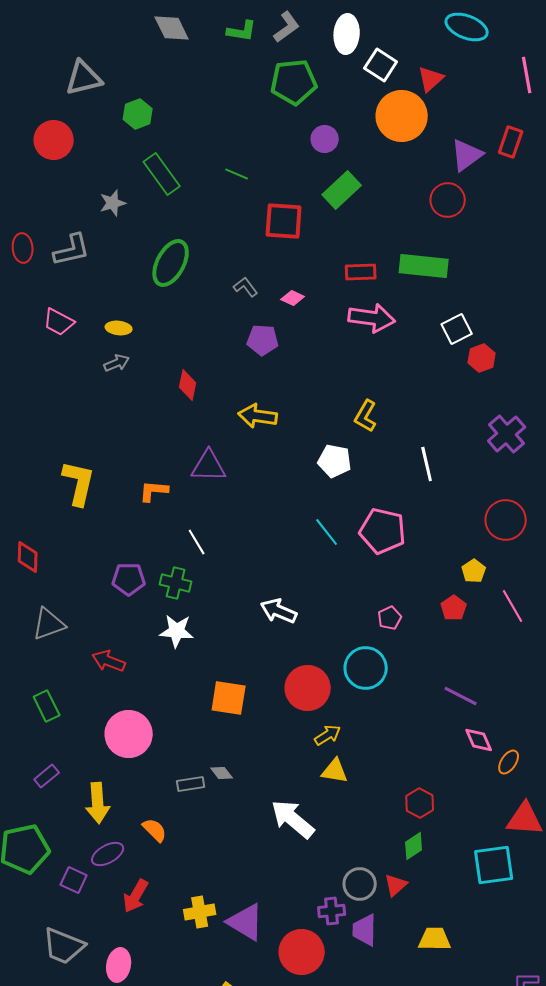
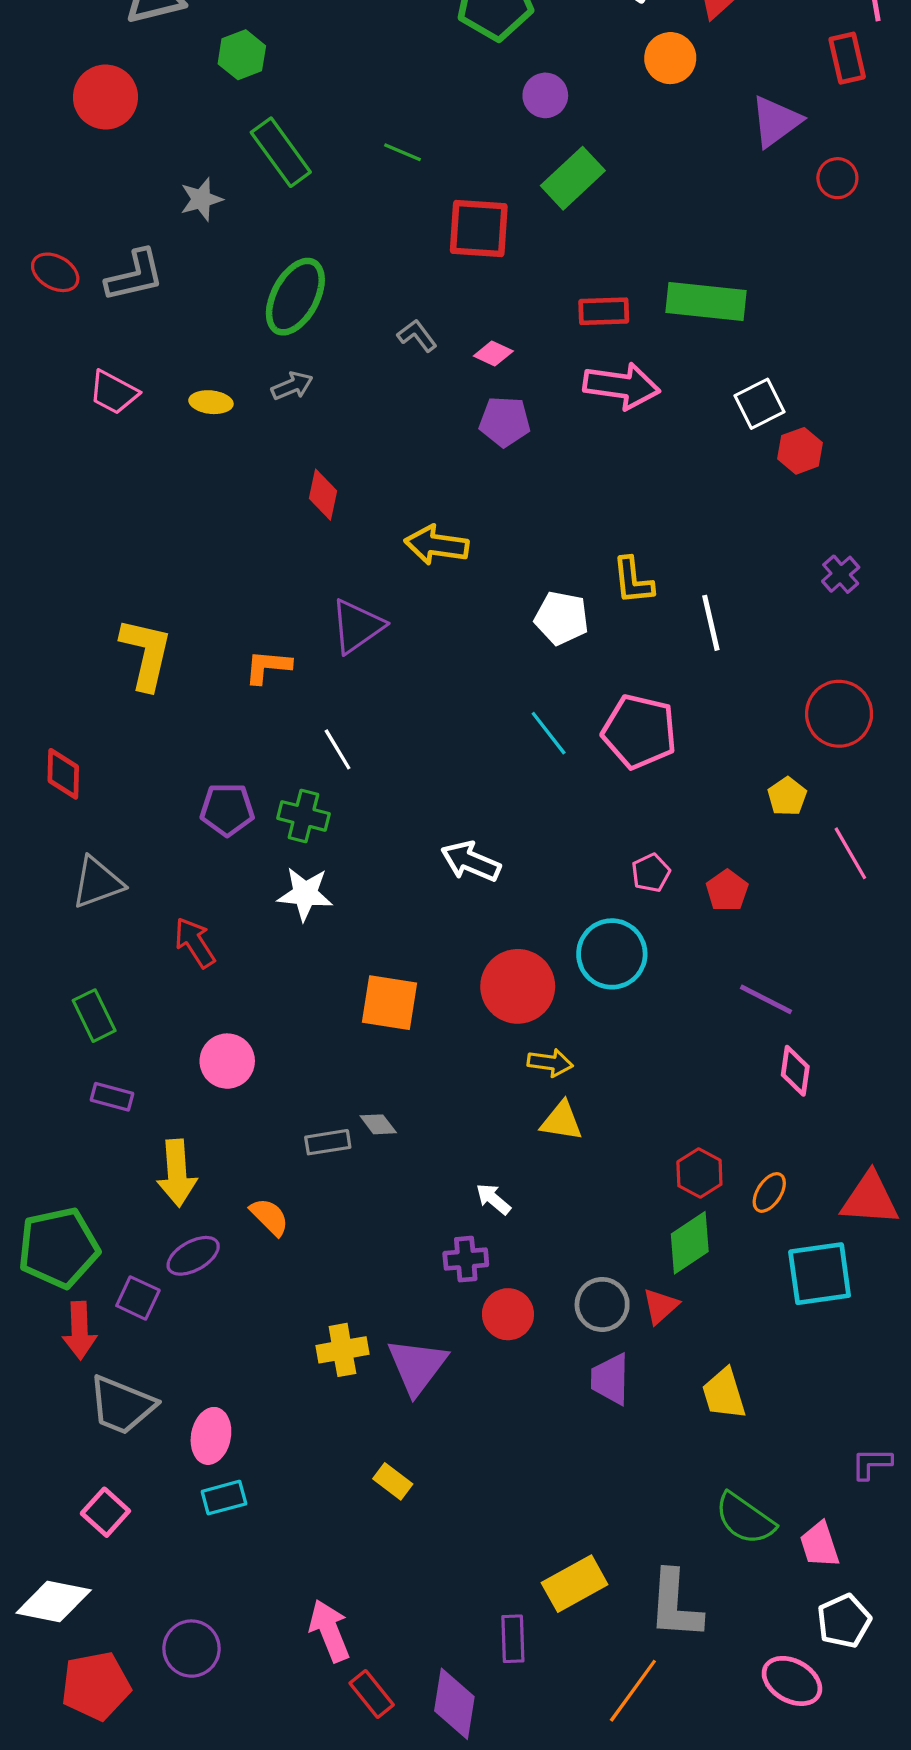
orange circle: (402, 116) -> (670, 58), size x0.6
red rectangle: (511, 142) -> (847, 58), moved, turned -32
red circle: (448, 200) -> (837, 178), moved, size x0.7
red ellipse: (23, 248) -> (55, 272), turned -56
purple pentagon: (263, 340) -> (505, 422), moved
gray arrow: (117, 363) -> (292, 386), moved
yellow L-shape: (366, 416) -> (633, 581), moved, turned -36
purple cross: (507, 434) -> (841, 574), size x0.6
purple triangle: (209, 466) -> (357, 626), turned -36
red pentagon: (454, 608) -> (727, 891), moved
red arrow: (109, 661) -> (195, 943), turned 36
pink circle: (129, 734) -> (227, 1061), size x0.7
yellow arrow: (328, 735) -> (550, 1063), turned 40
pink diamond: (479, 740) -> (795, 1071), turned 32
orange ellipse: (509, 762) -> (769, 1192), moved
purple rectangle: (47, 776) -> (112, 1097), moved, turned 55
white arrow: (293, 819) -> (493, 1199), size x0.5
green diamond: (414, 846) -> (690, 1243), size x1.4
red arrow: (136, 896) -> (80, 1330), moved, turned -32
purple cross: (332, 911) -> (466, 1259), moved
purple triangle: (246, 922) -> (417, 1366), turned 36
yellow trapezoid: (435, 939) -> (724, 1394), turned -108
red circle: (302, 952) -> (508, 1314), moved, size x0.7

